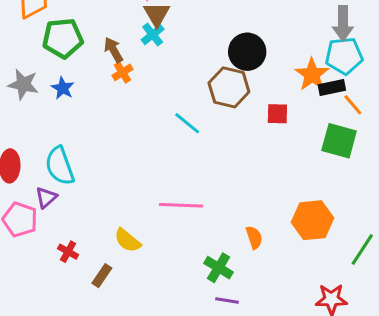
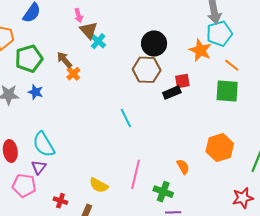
cyan cross: (153, 34) -> (98, 41), moved
black rectangle: (332, 87) -> (172, 93), moved
cyan line: (187, 123) -> (126, 118), moved, turned 36
pink line: (181, 205) -> (136, 174), moved, turned -68

